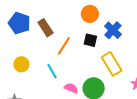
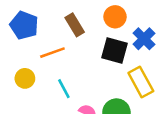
brown rectangle: (46, 28) -> (75, 25), moved
black square: (90, 40) -> (114, 51), size x1.5
orange line: (64, 46) -> (52, 53), moved, turned 36

